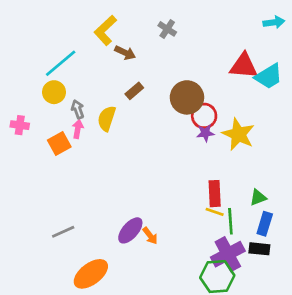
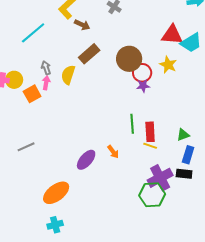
brown rectangle: (134, 91) -> (89, 54), size x1.5
yellow circle: (54, 92) -> (14, 80), moved
yellow star: (238, 134) -> (168, 65), moved, size x0.7
green line: (230, 221) -> (132, 124), moved
gray line: (63, 232) -> (26, 147), moved
orange arrow: (150, 236) -> (113, 152), moved

